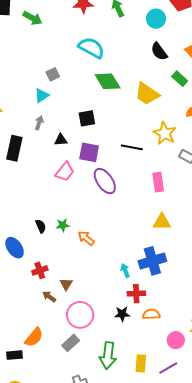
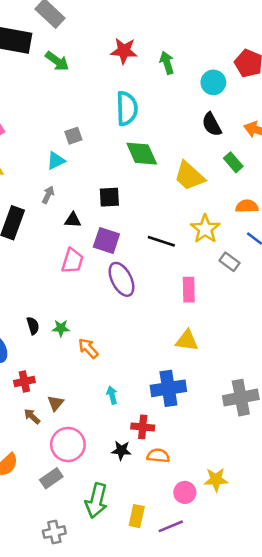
cyan semicircle: (91, 48) -> (127, 108), turned 52
pink trapezoid: (65, 172) -> (72, 261), turned -30
cyan arrow: (125, 271) -> (112, 395), moved

